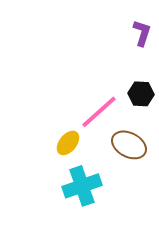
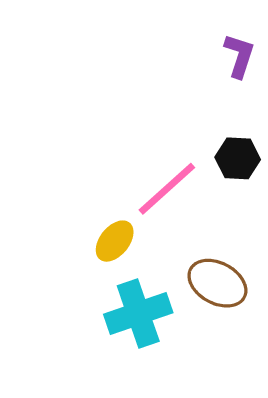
brown ellipse: (129, 145) -> (217, 283), moved

